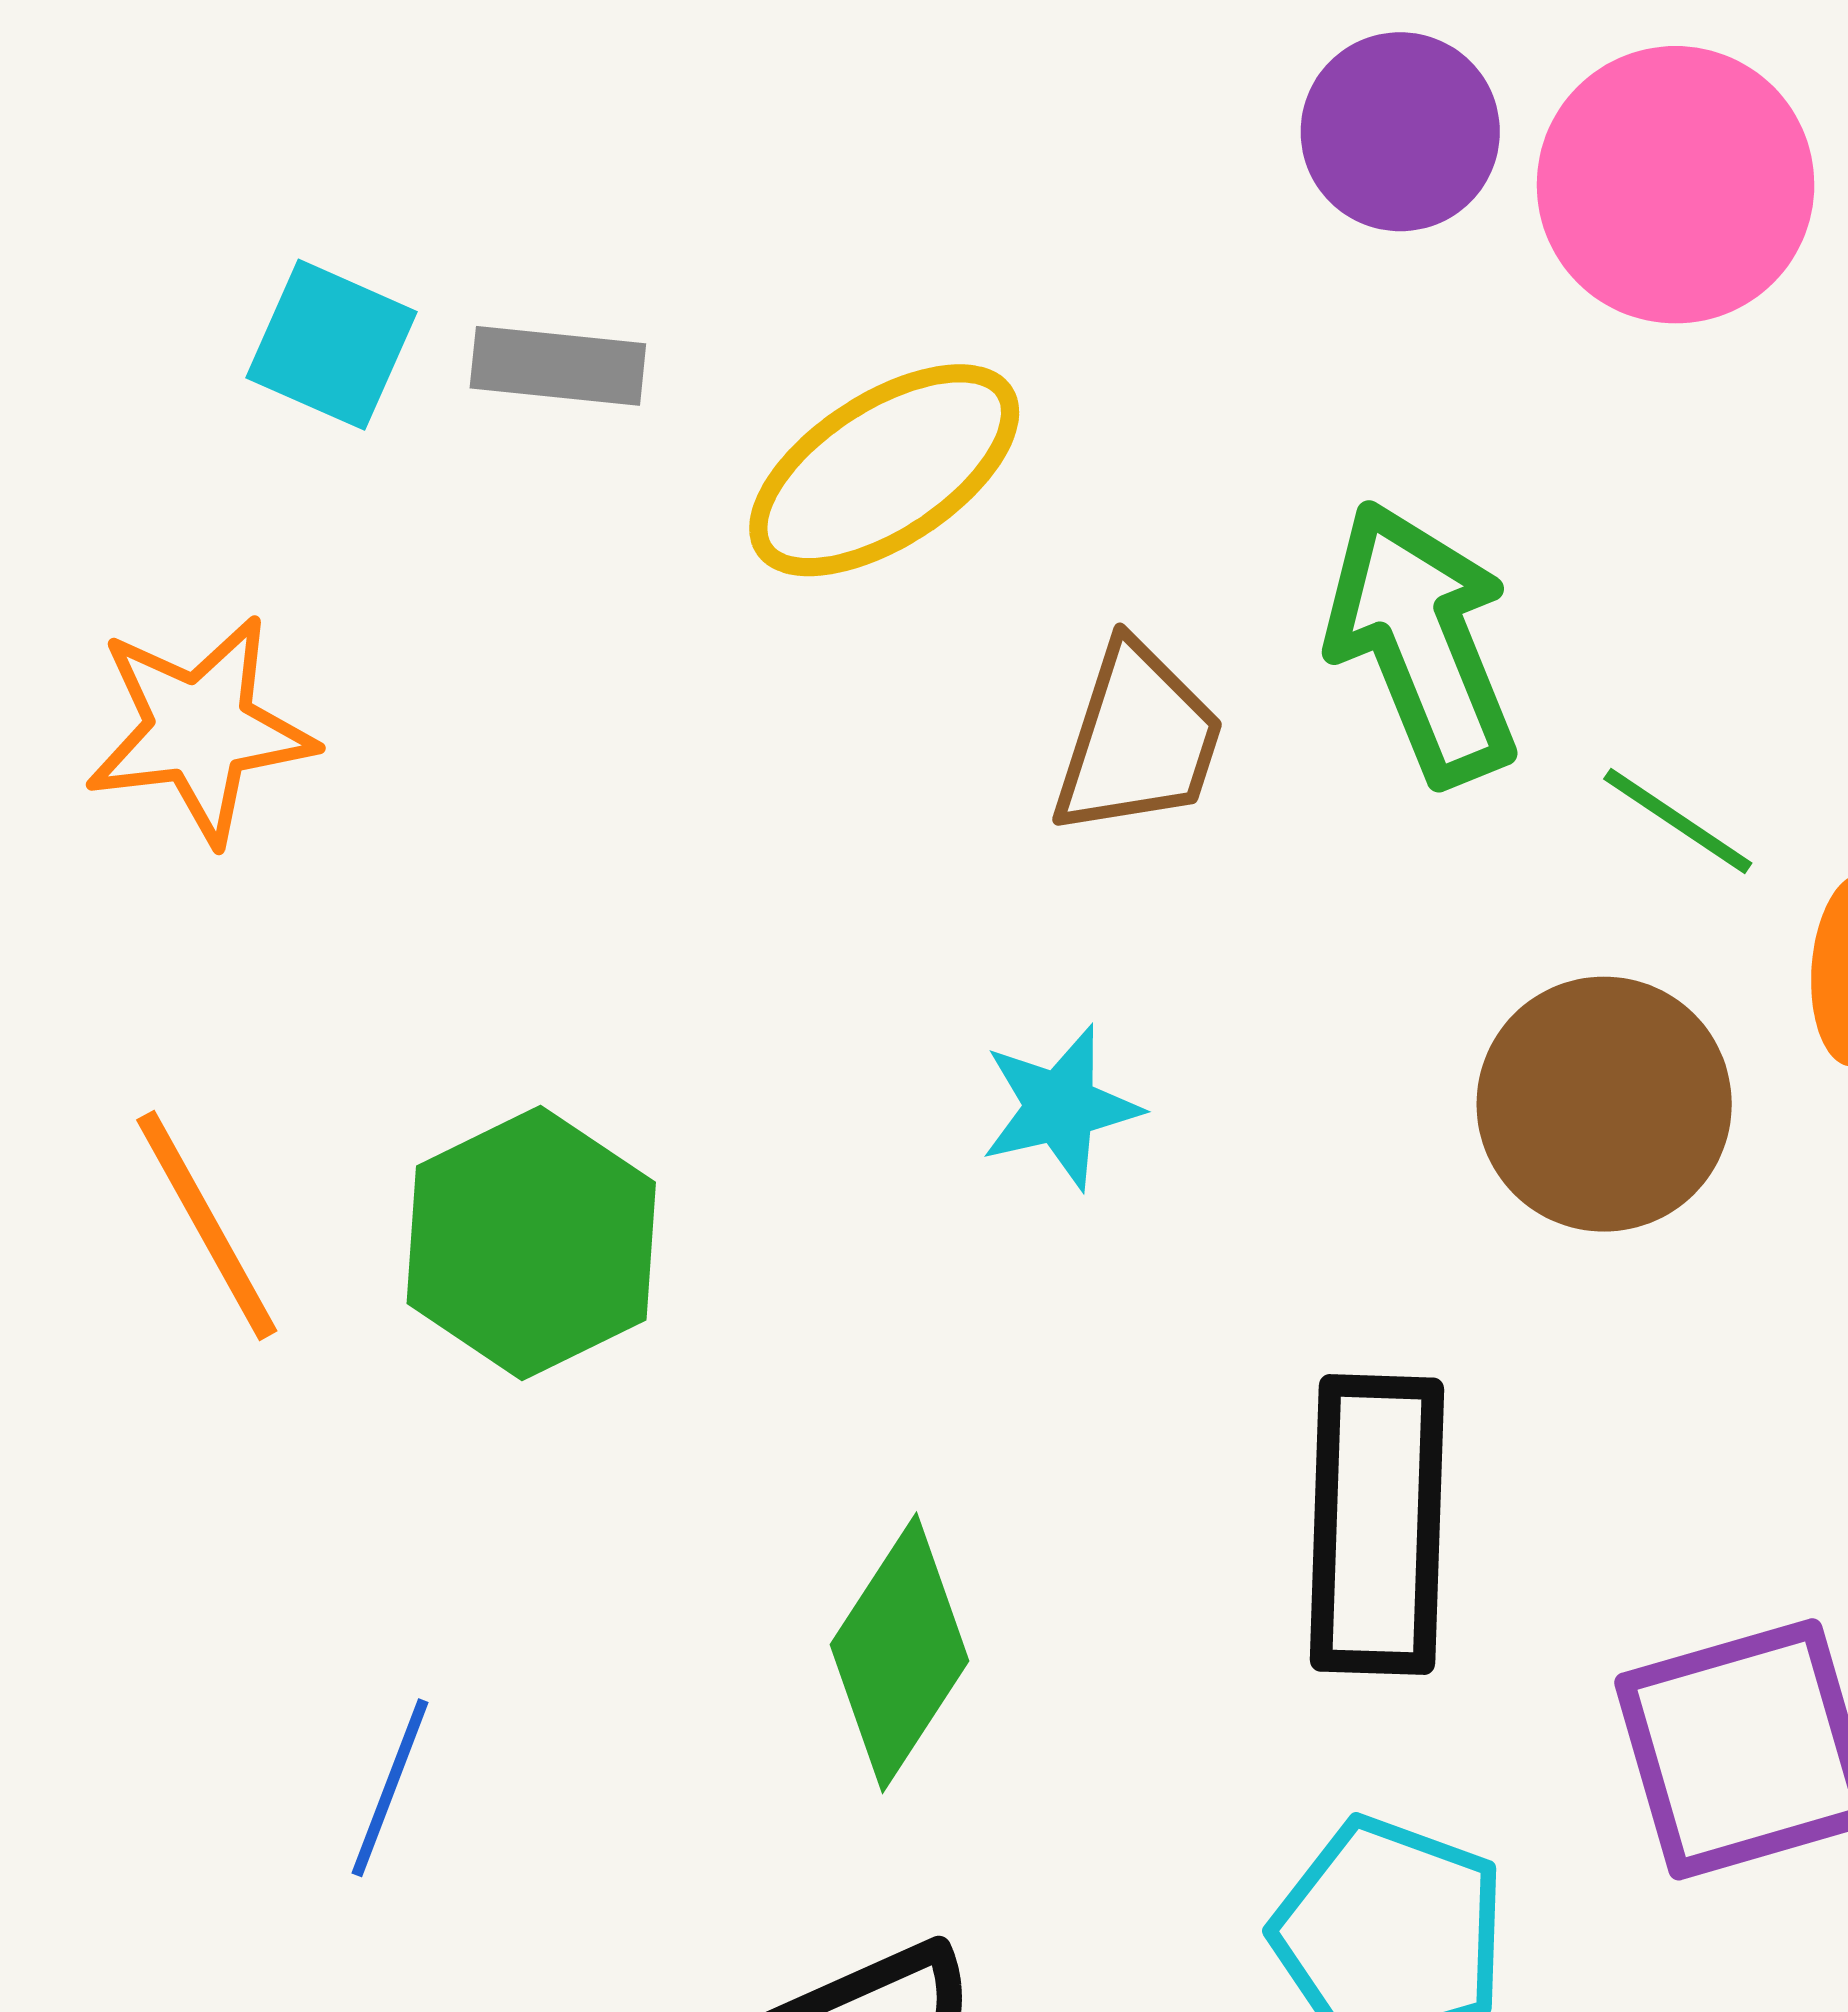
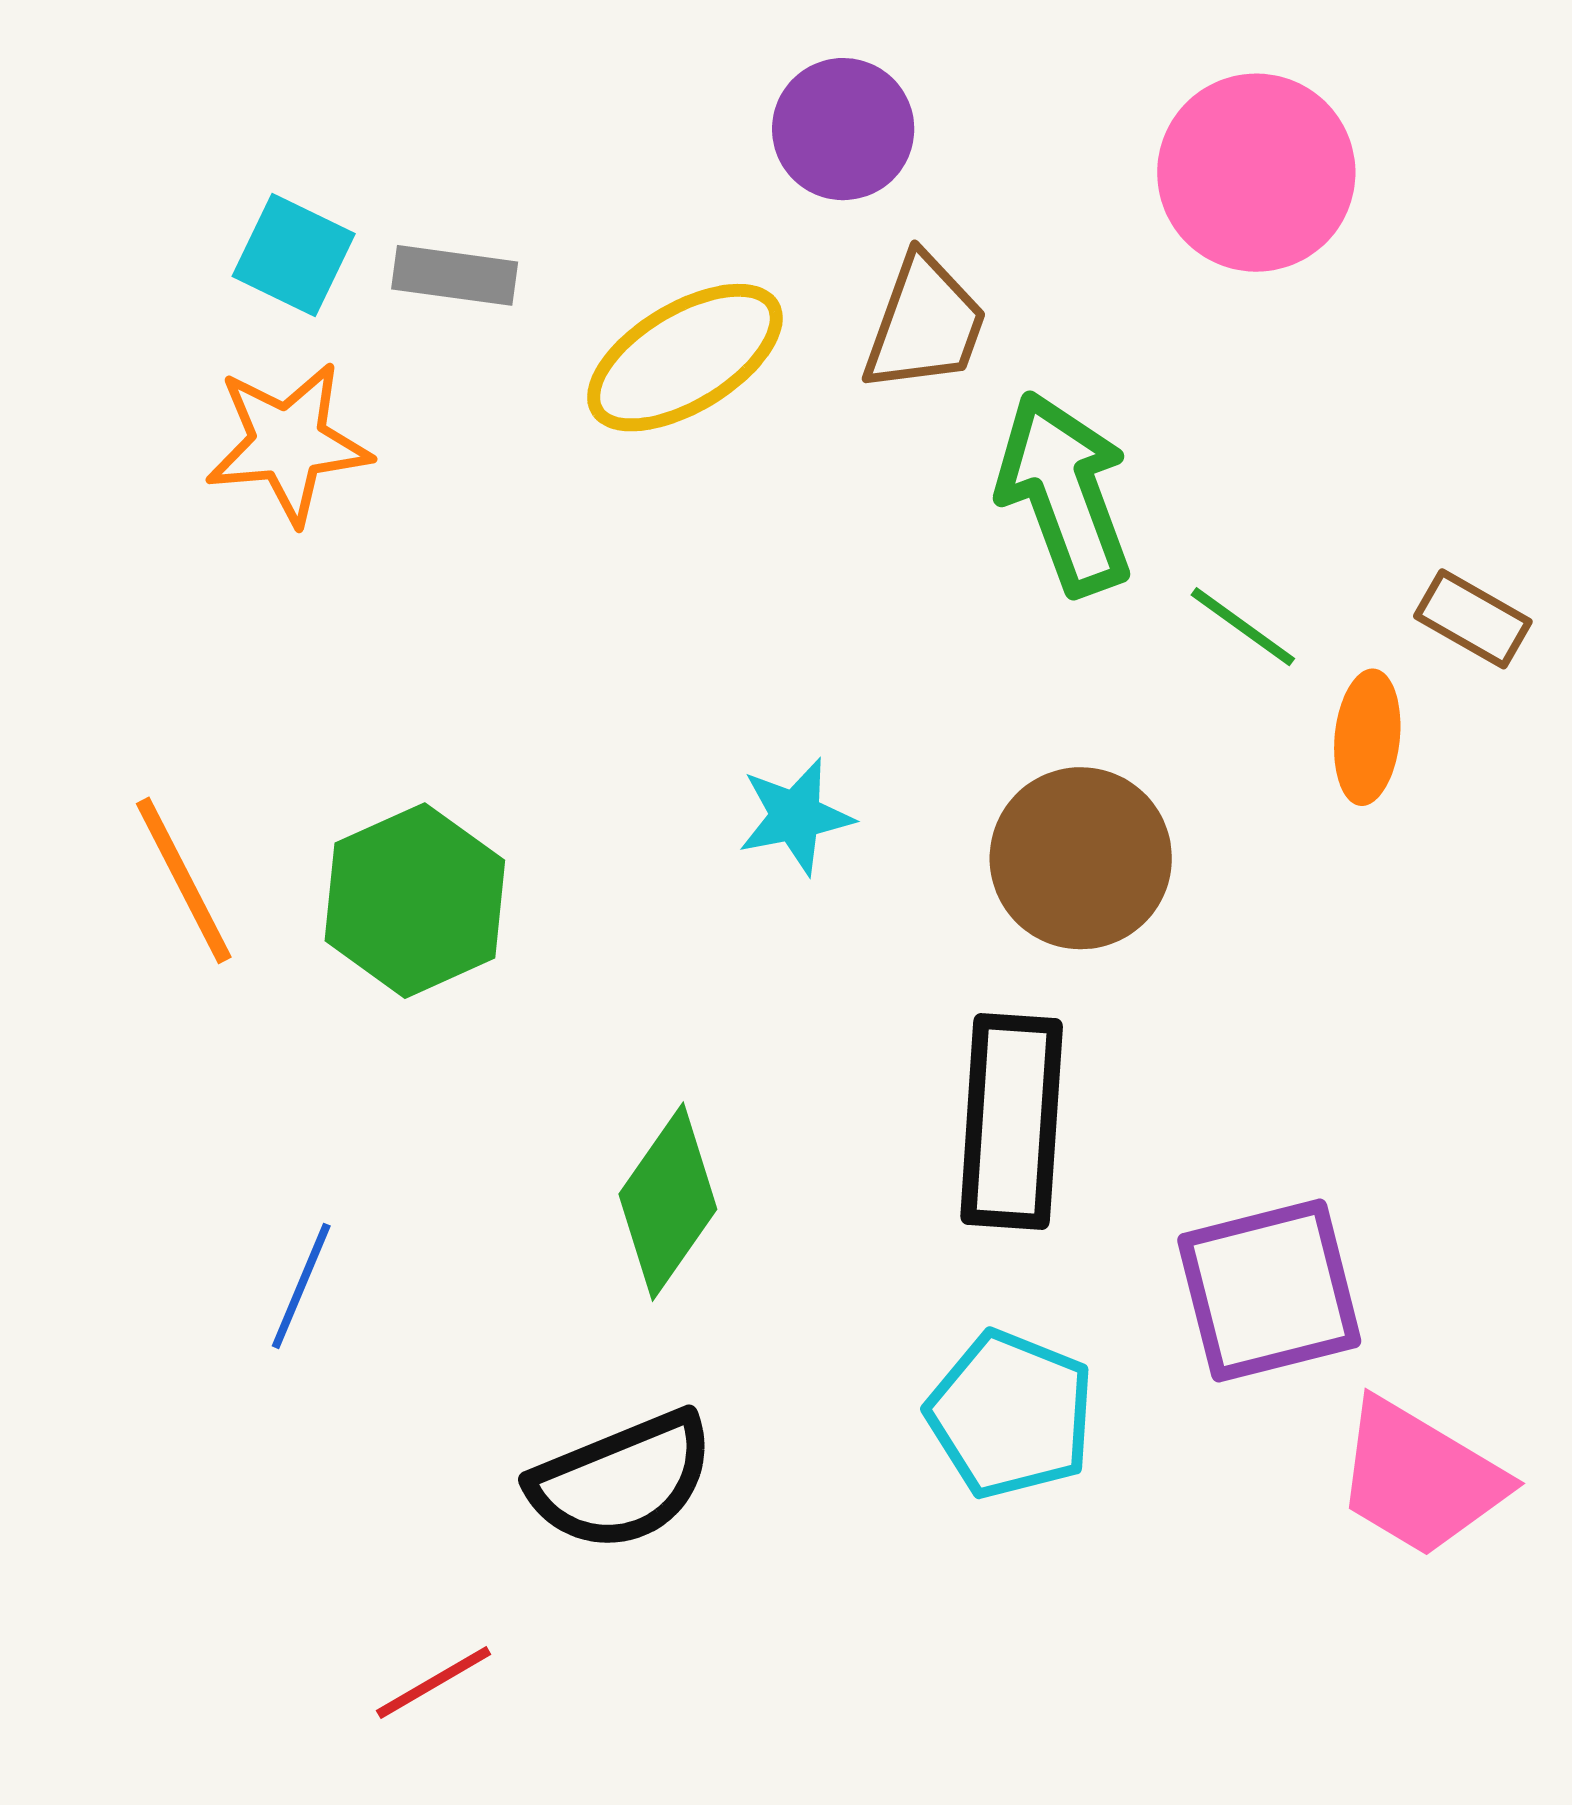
purple circle: (1400, 132) -> (843, 129), moved
orange star: (200, 729) -> (288, 443), moved
brown trapezoid: (1138, 740) -> (925, 324), moved
brown circle: (1604, 1104) -> (1081, 858), moved

